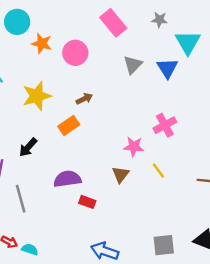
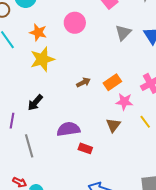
orange star: (42, 43) -> (38, 32), moved
brown arrow: (84, 99) -> (83, 82), moved
orange rectangle: (69, 125) -> (112, 82), moved

